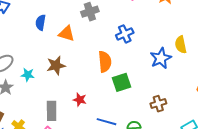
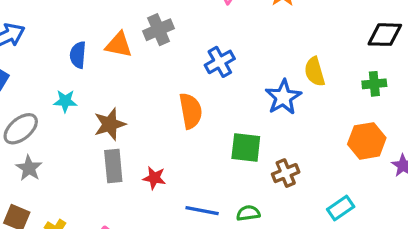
orange triangle: (67, 34) -> (119, 45), moved
cyan star: (28, 75) -> (65, 101), moved
green square: (122, 82) -> (246, 147), moved, turned 30
gray rectangle: (52, 111) -> (113, 166), moved

